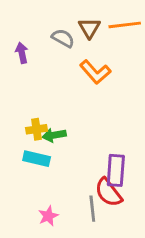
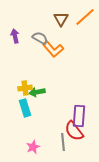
orange line: (125, 25) -> (85, 17), turned -35
gray semicircle: (63, 38) -> (40, 38), moved
orange L-shape: (95, 72) -> (53, 49), moved
cyan rectangle: (37, 159) -> (25, 108), turned 60

